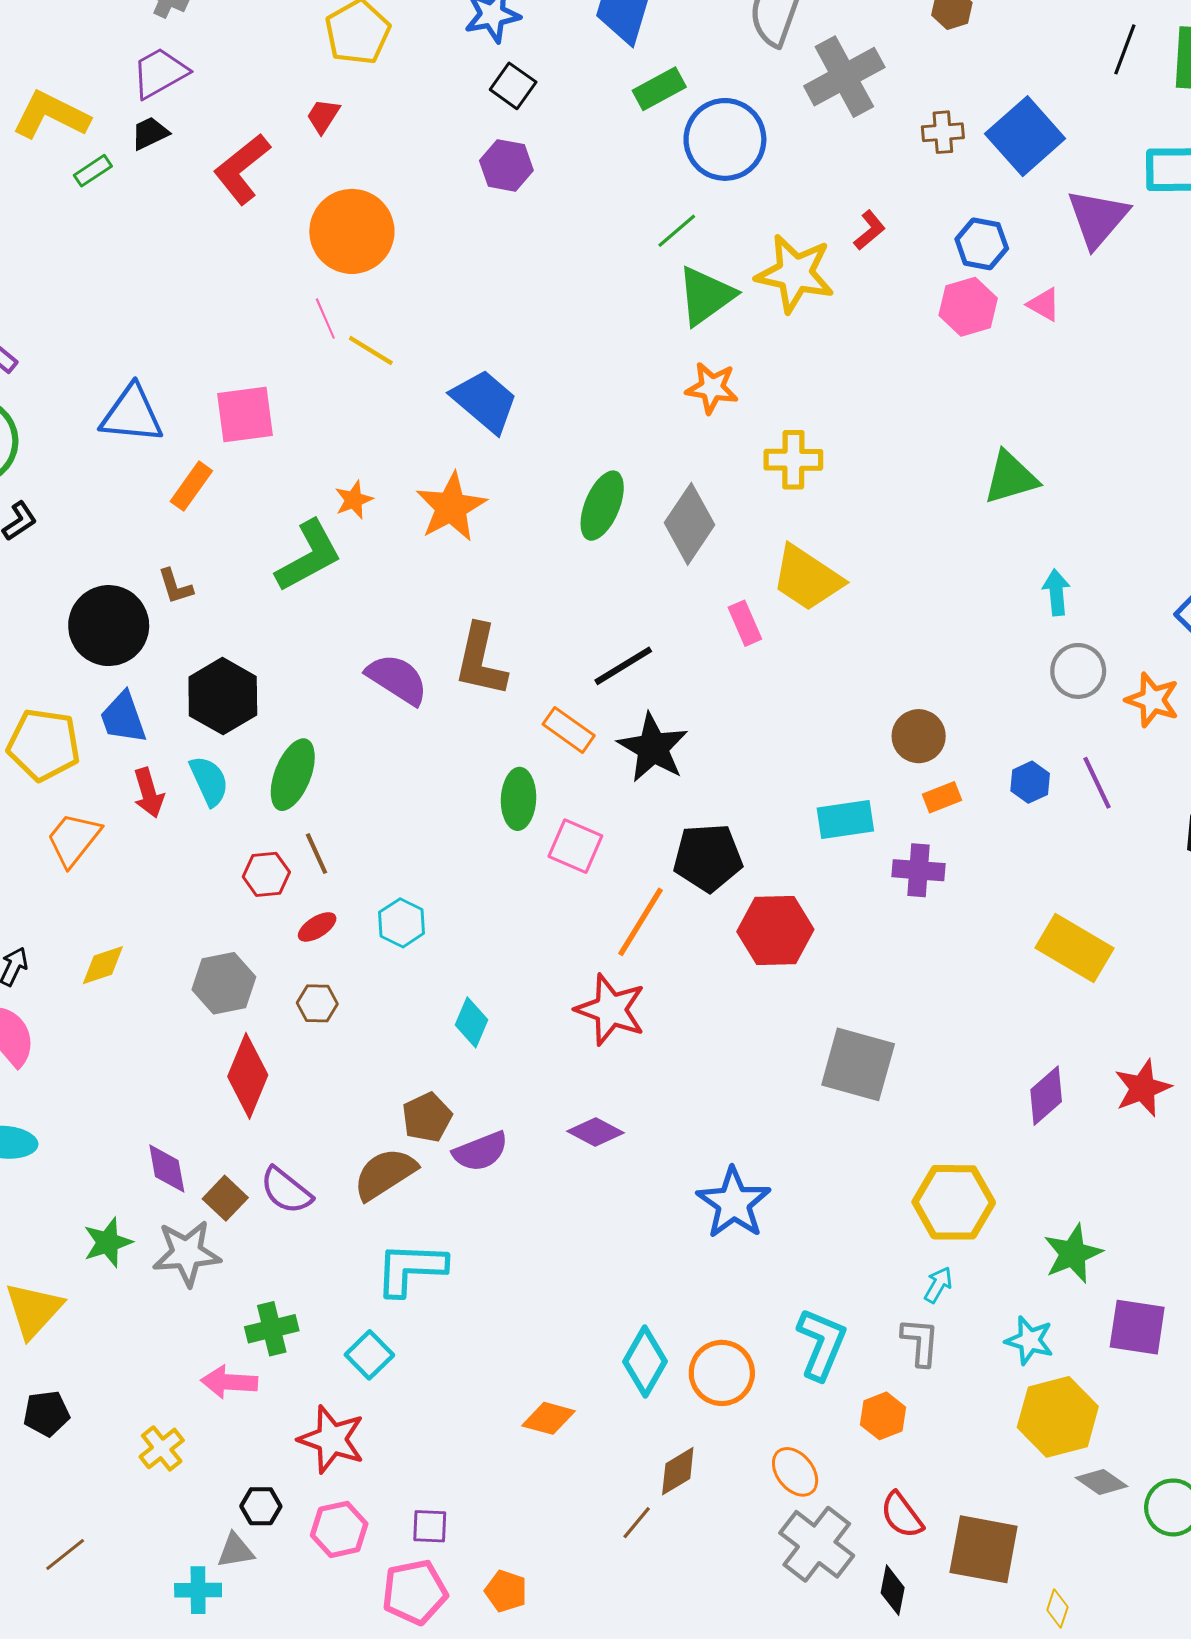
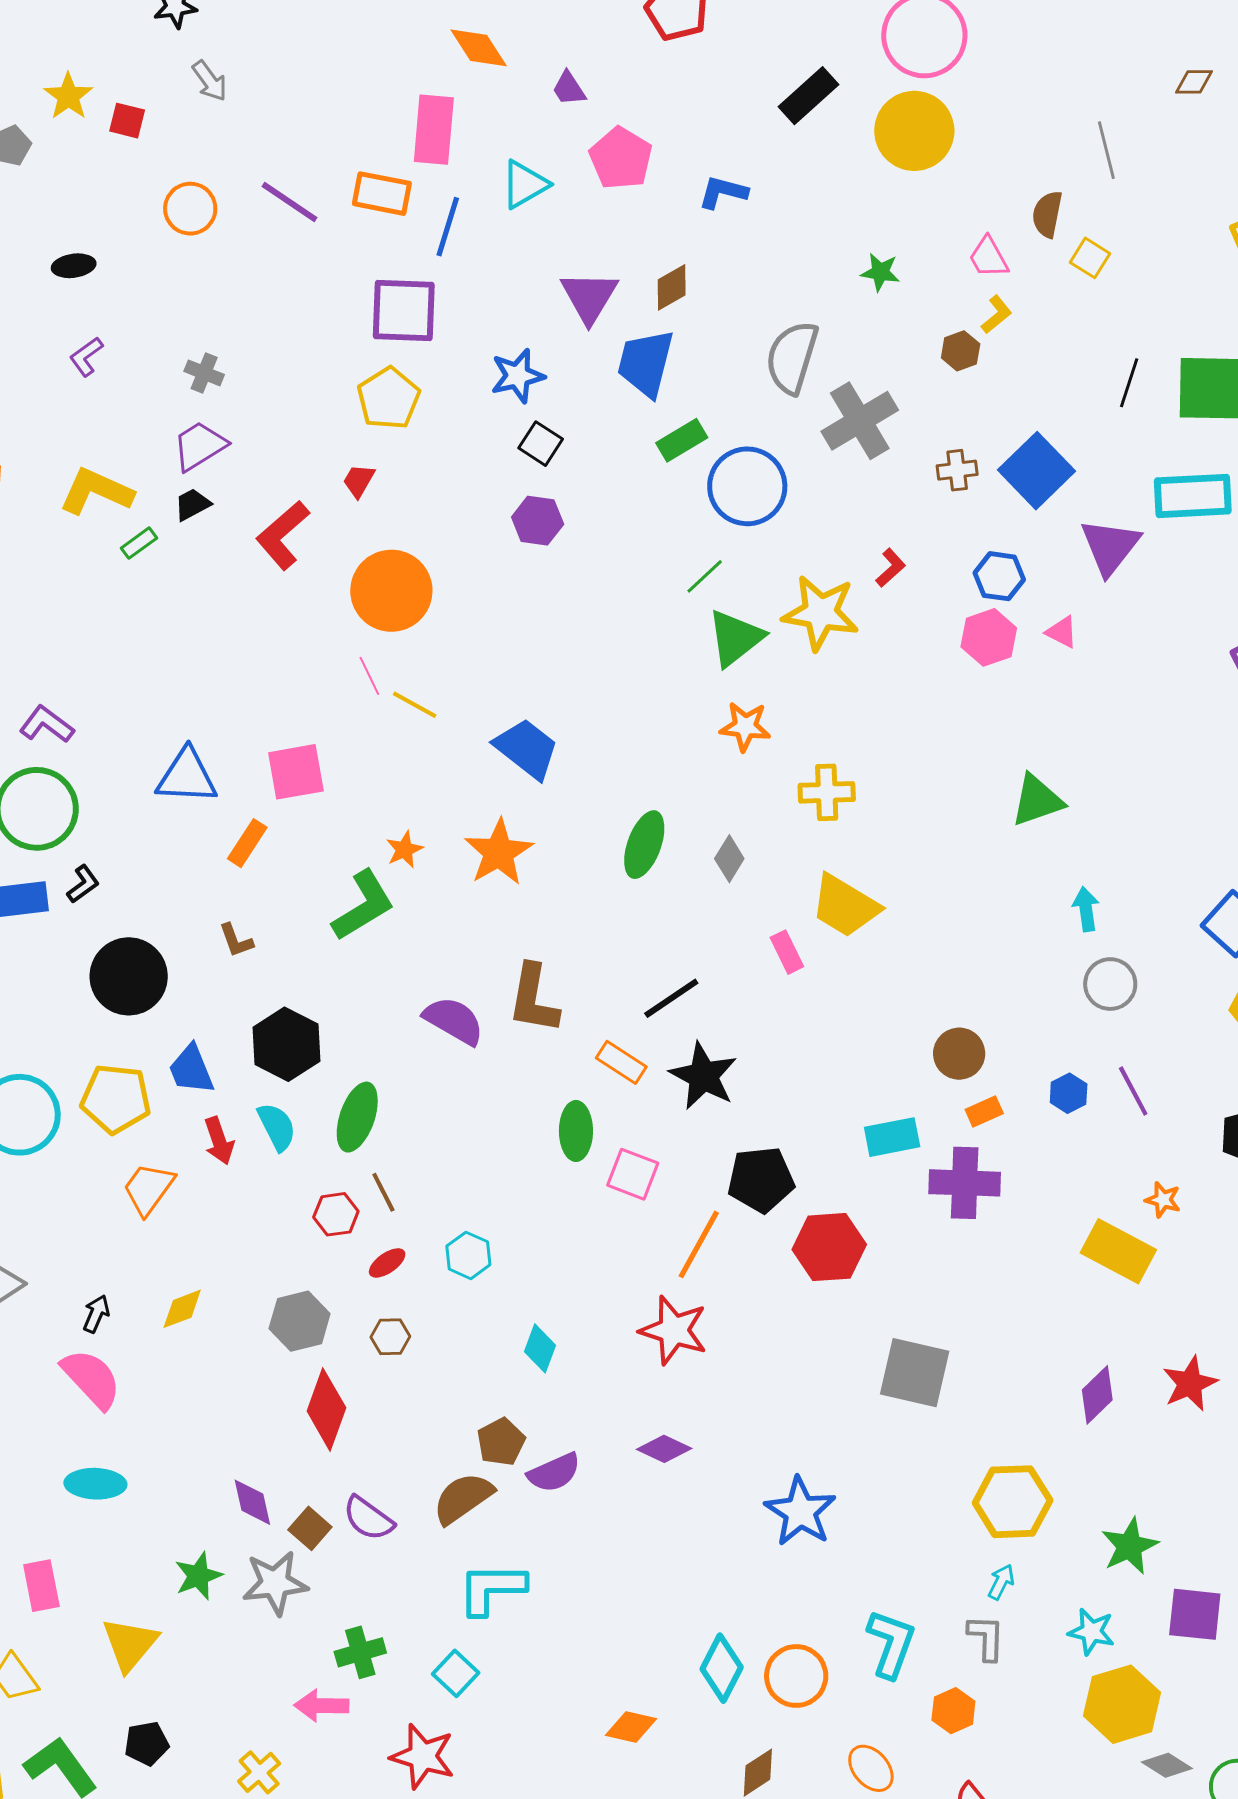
gray diamond: (690, 524) -> (729, 859), size x0.6
black circle: (109, 626) -> (129, 976), moved
orange star: (1152, 700) -> (1163, 1200), moved, size x0.7
purple cross: (918, 870) -> (965, 1183), size x1.4

